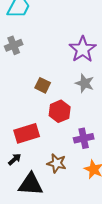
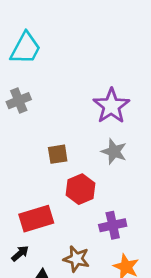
brown square: (43, 85) -> (58, 154), turned -35

